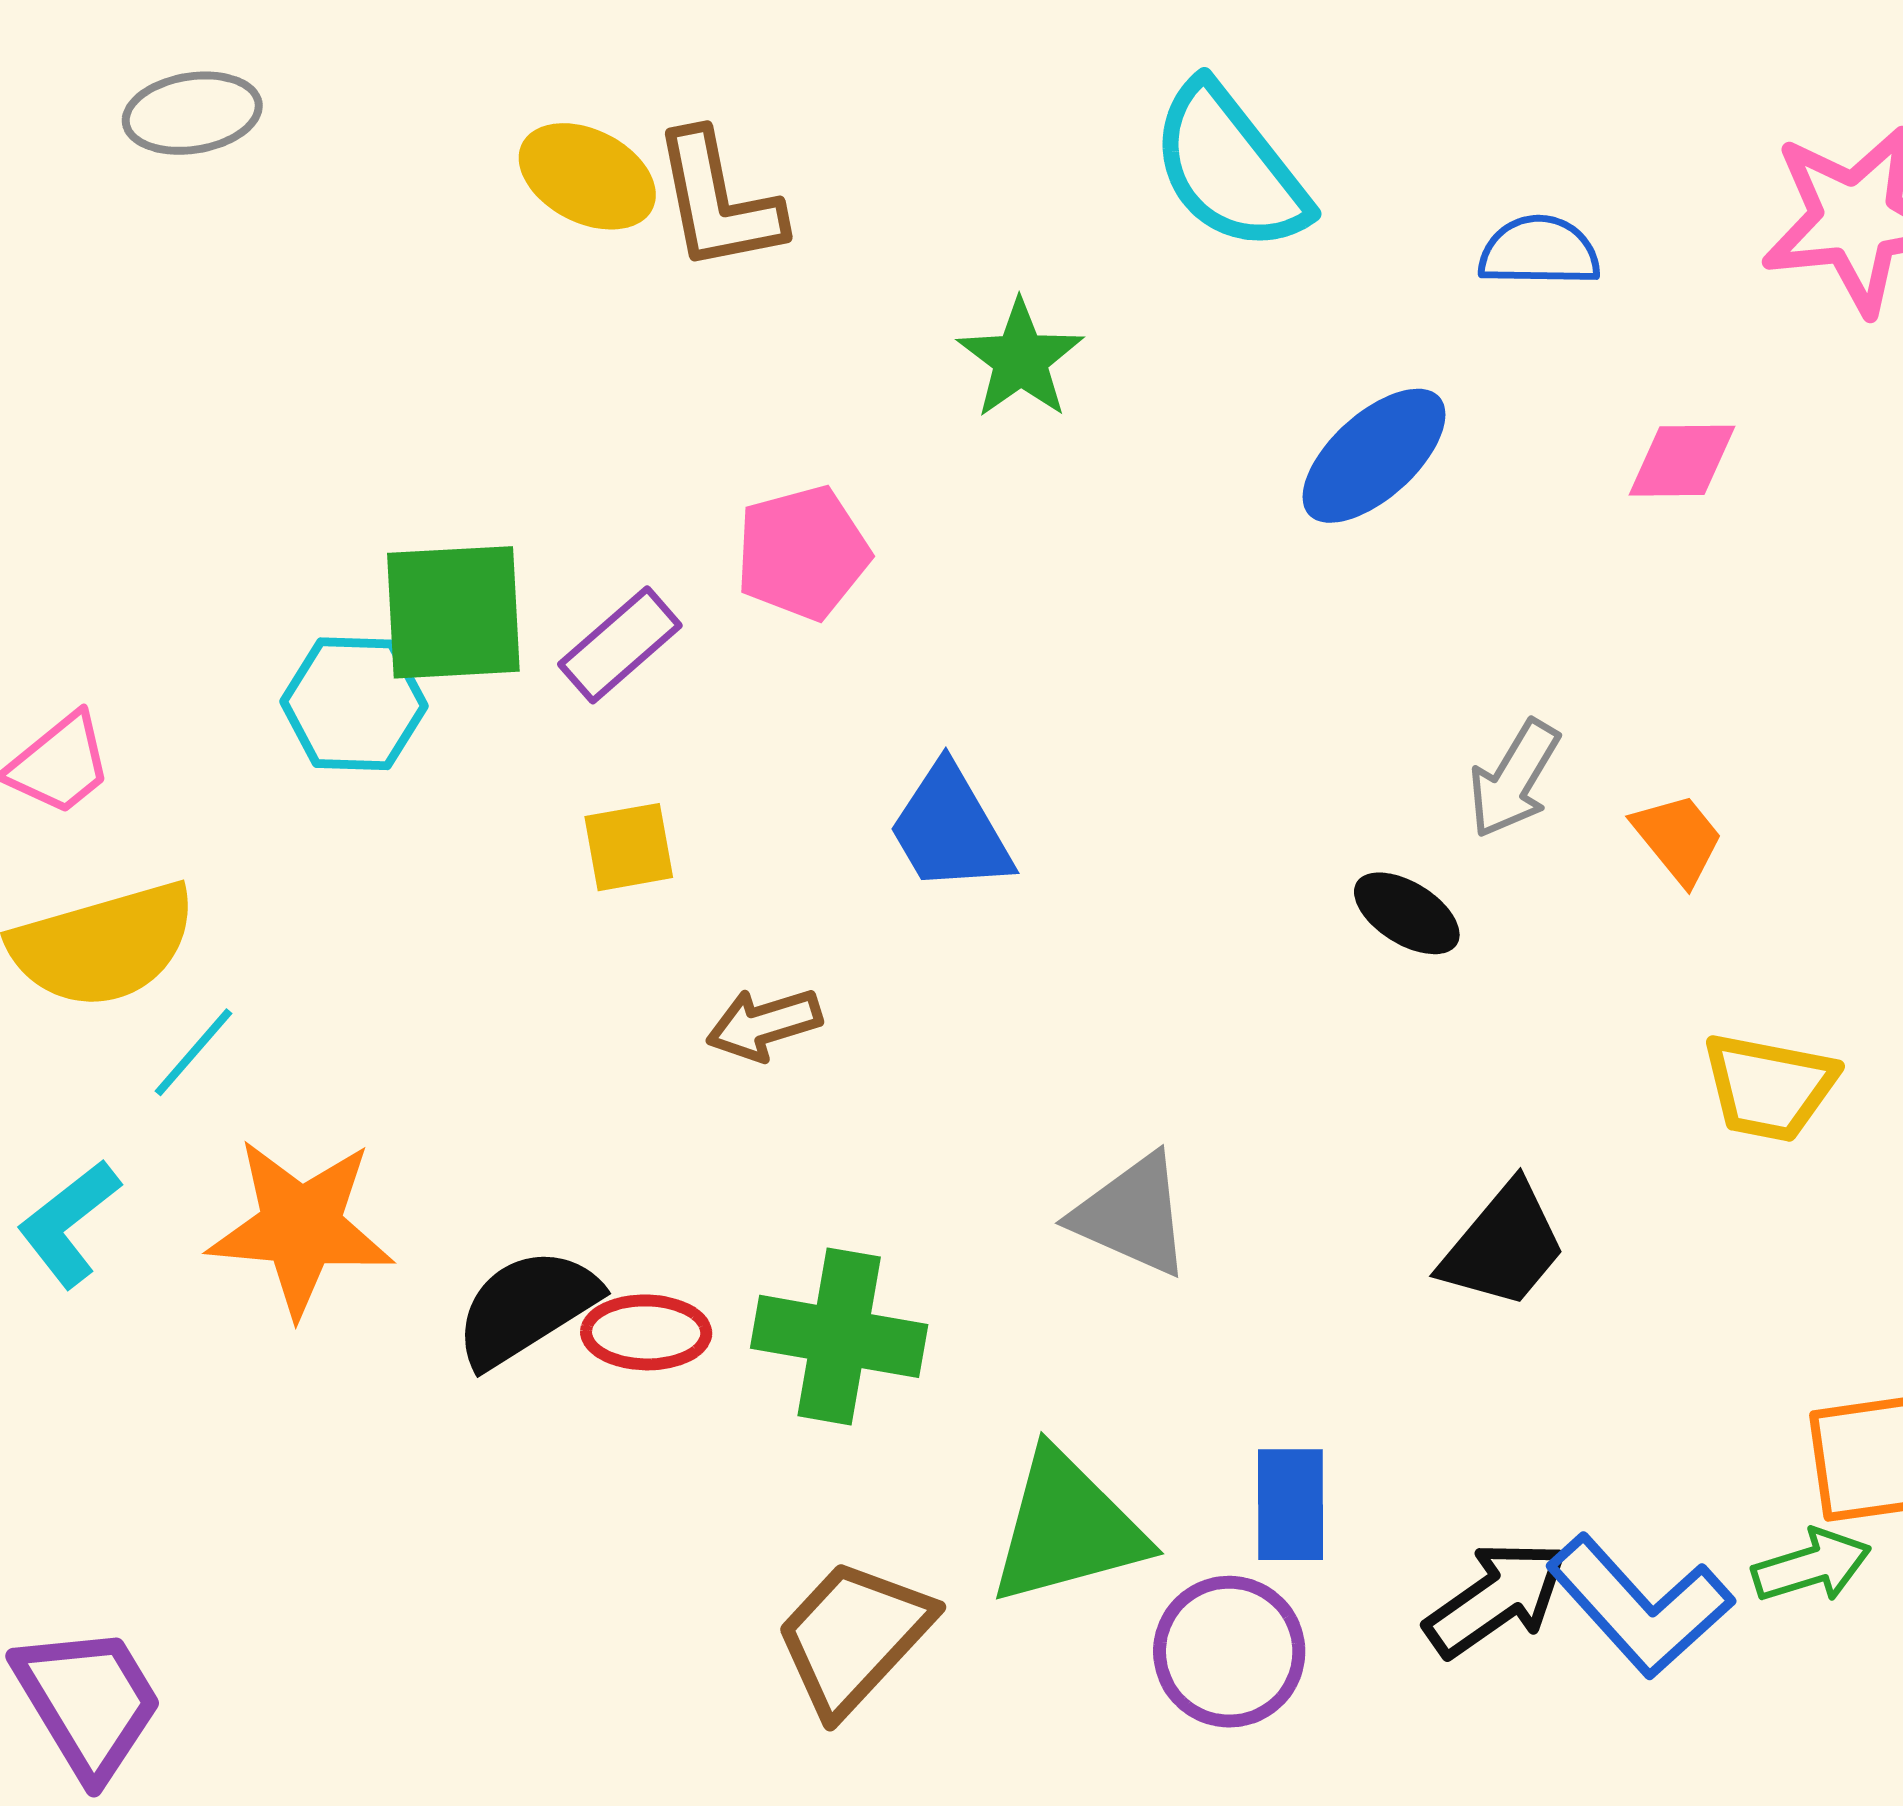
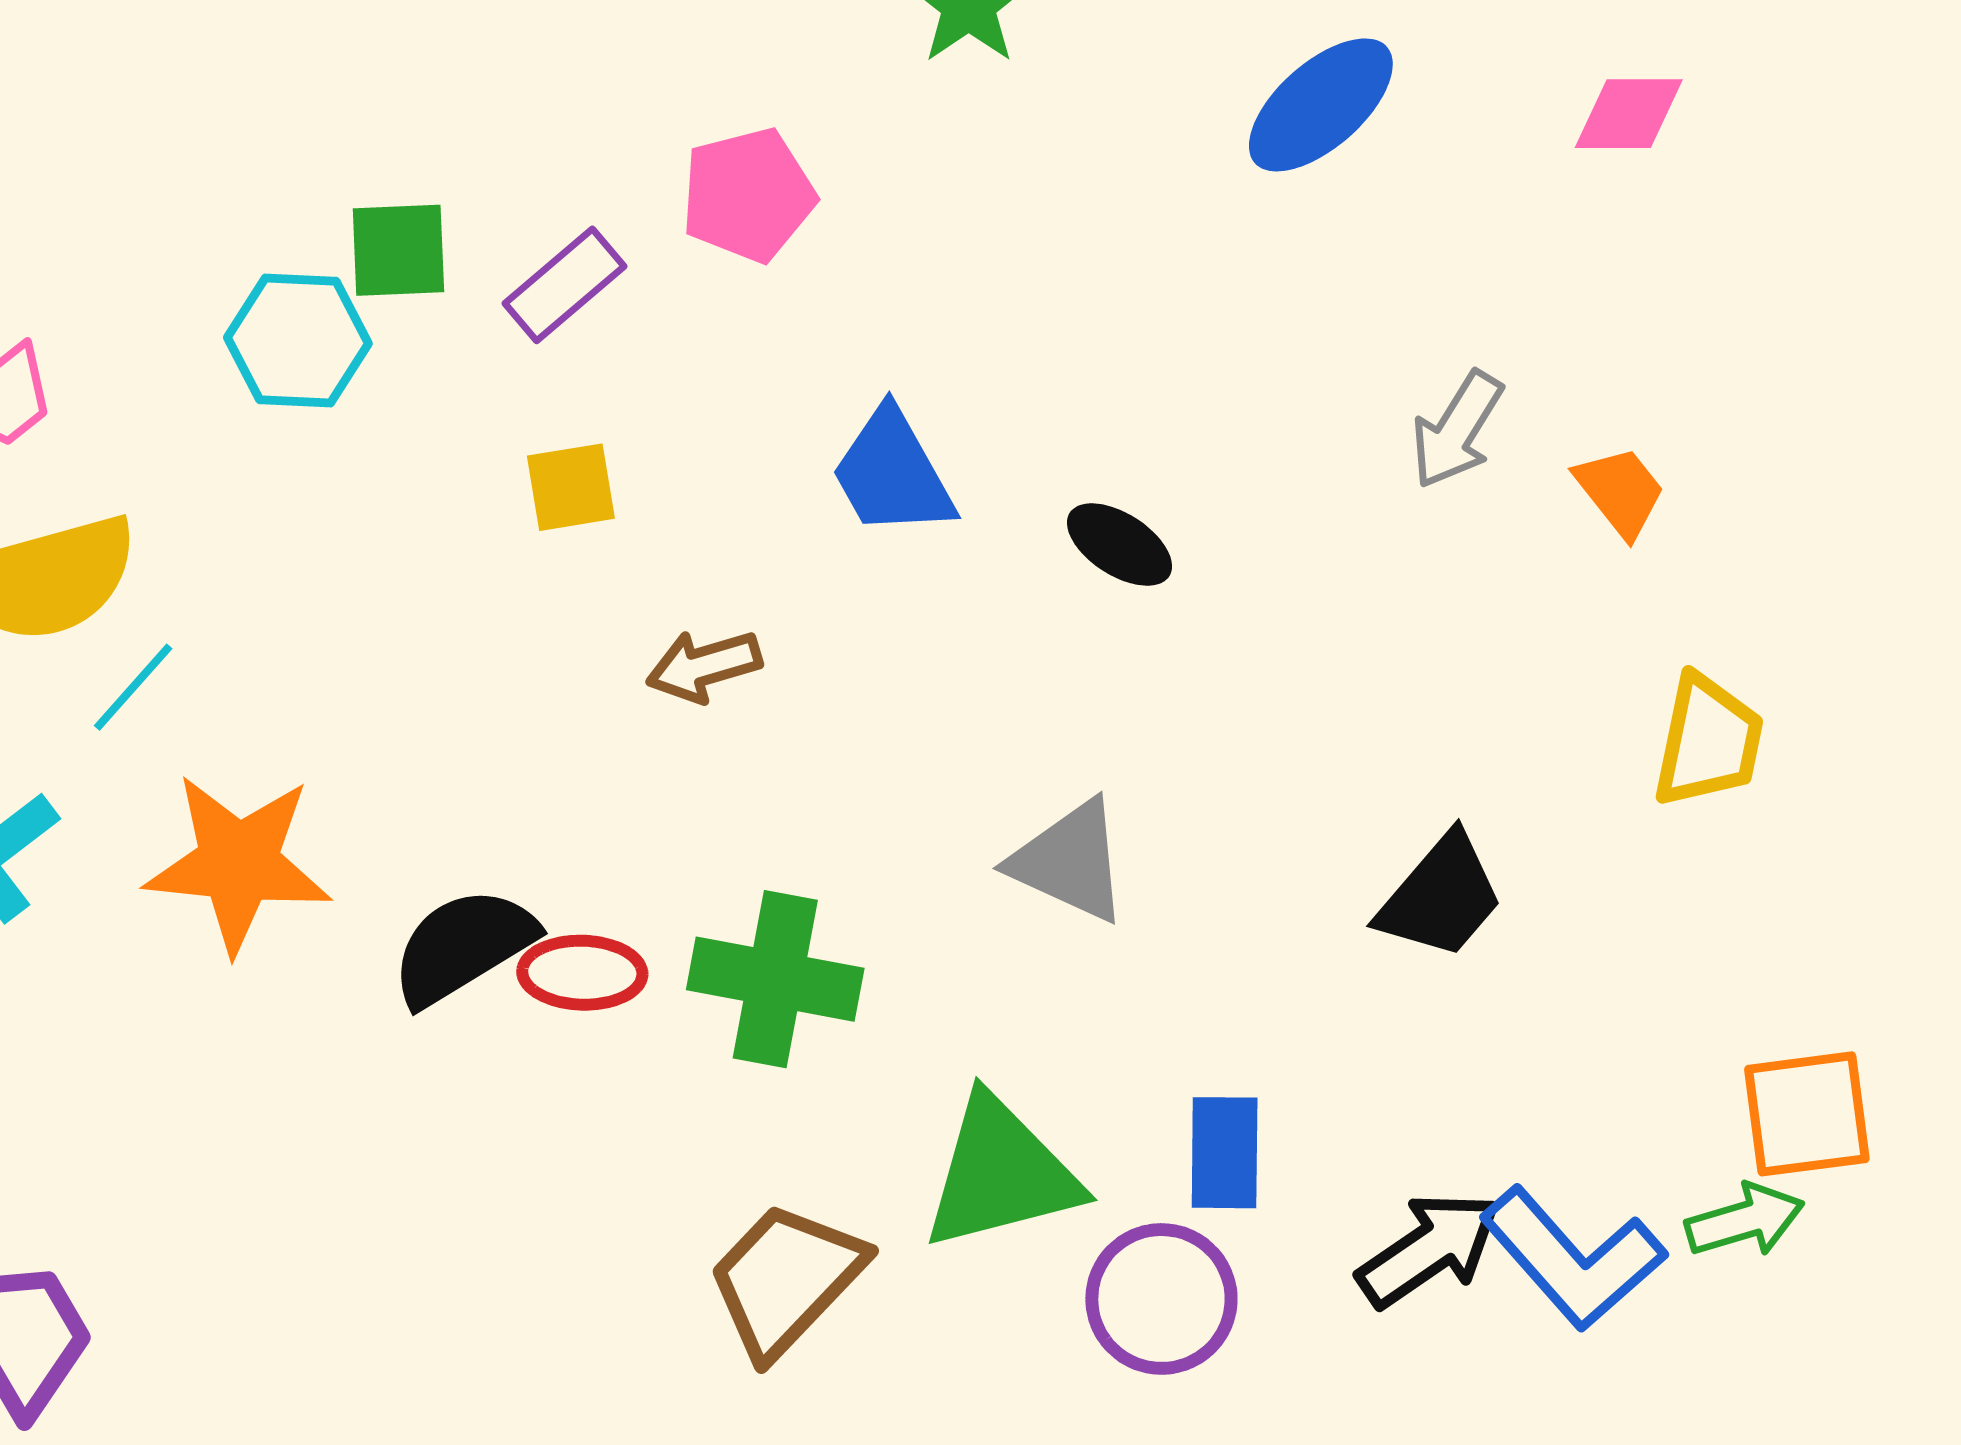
green square: (453, 612) -> (398, 250), size x0.7
black ellipse: (1407, 913) -> (1119, 545), moved
yellow trapezoid: (1769, 1087) -> (1708, 741), turned -90

